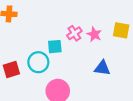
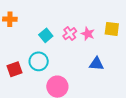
cyan square: (55, 47) -> (46, 35), moved, turned -32

